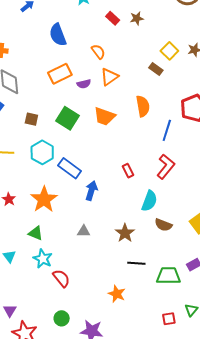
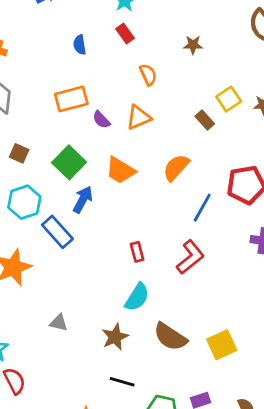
red rectangle: (113, 18) -> (125, 33), moved
blue semicircle: (58, 35) -> (80, 45), size x0.6
orange semicircle: (98, 52) -> (148, 75), moved
purple semicircle: (84, 84) -> (101, 120), turned 48
orange semicircle: (143, 106) -> (176, 167), turned -140
blue arrow: (91, 191) -> (83, 200), moved
cyan semicircle: (149, 201) -> (137, 297), moved
brown semicircle: (163, 225) -> (170, 337), size x1.4

